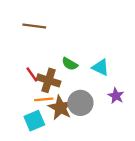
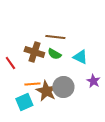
brown line: (34, 26) -> (55, 37), moved
red line: (32, 75) -> (10, 63), moved
brown cross: (49, 80) -> (34, 52), moved

